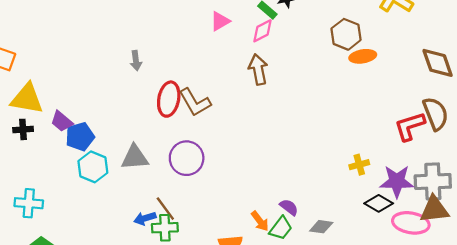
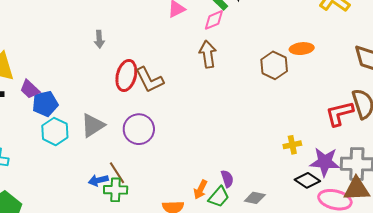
brown hexagon: (346, 34) -> (274, 65), moved
gray triangle: (135, 157) -> (93, 125), turned -32
purple semicircle: (289, 207) -> (227, 179), turned 30
orange arrow: (260, 221) -> (201, 189), turned 60

